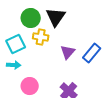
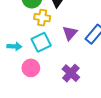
cyan square: (16, 44) -> (41, 42), moved

